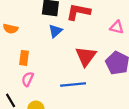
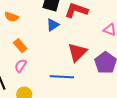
orange rectangle: (24, 58) -> (20, 46), turned -56

